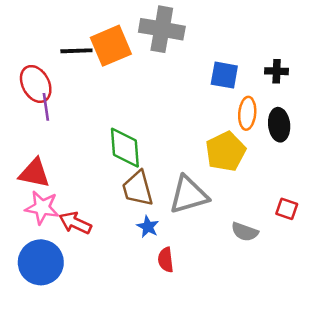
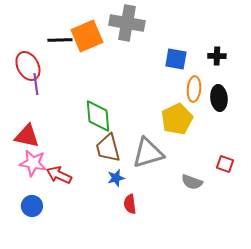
blue star: (148, 227) -> (116, 178), turned 30
blue circle: (41, 262) -> (32, 206), size x0.6

